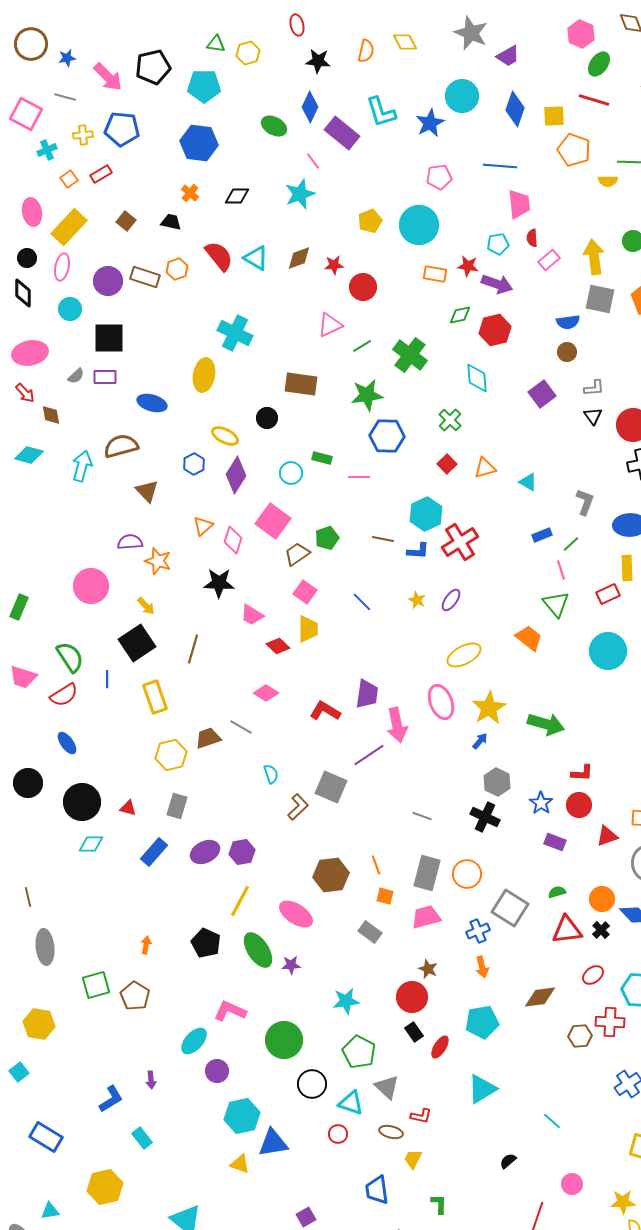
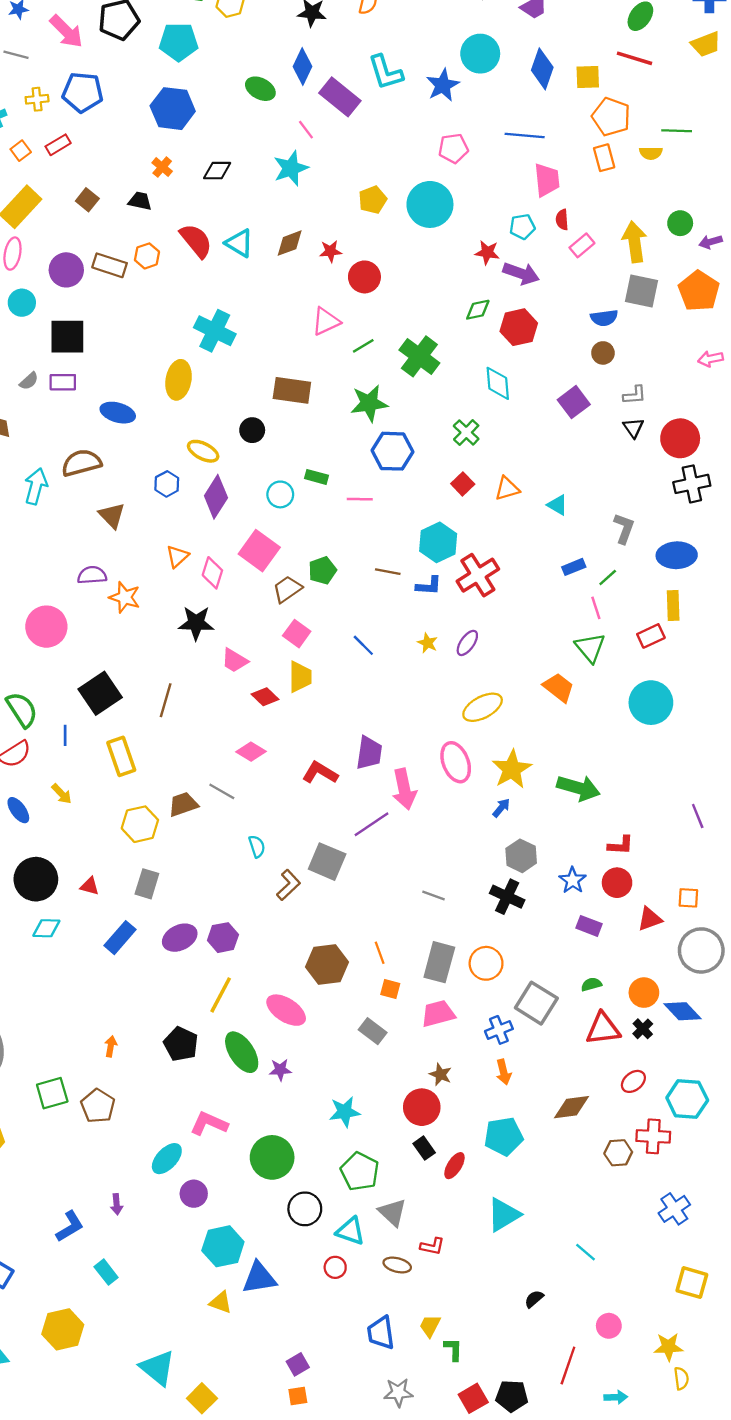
orange rectangle: (435, 274) -> (604, 158), moved, turned 65
yellow arrow: (146, 606) -> (62, 794), moved
yellow trapezoid: (413, 1159) -> (430, 1326), moved

